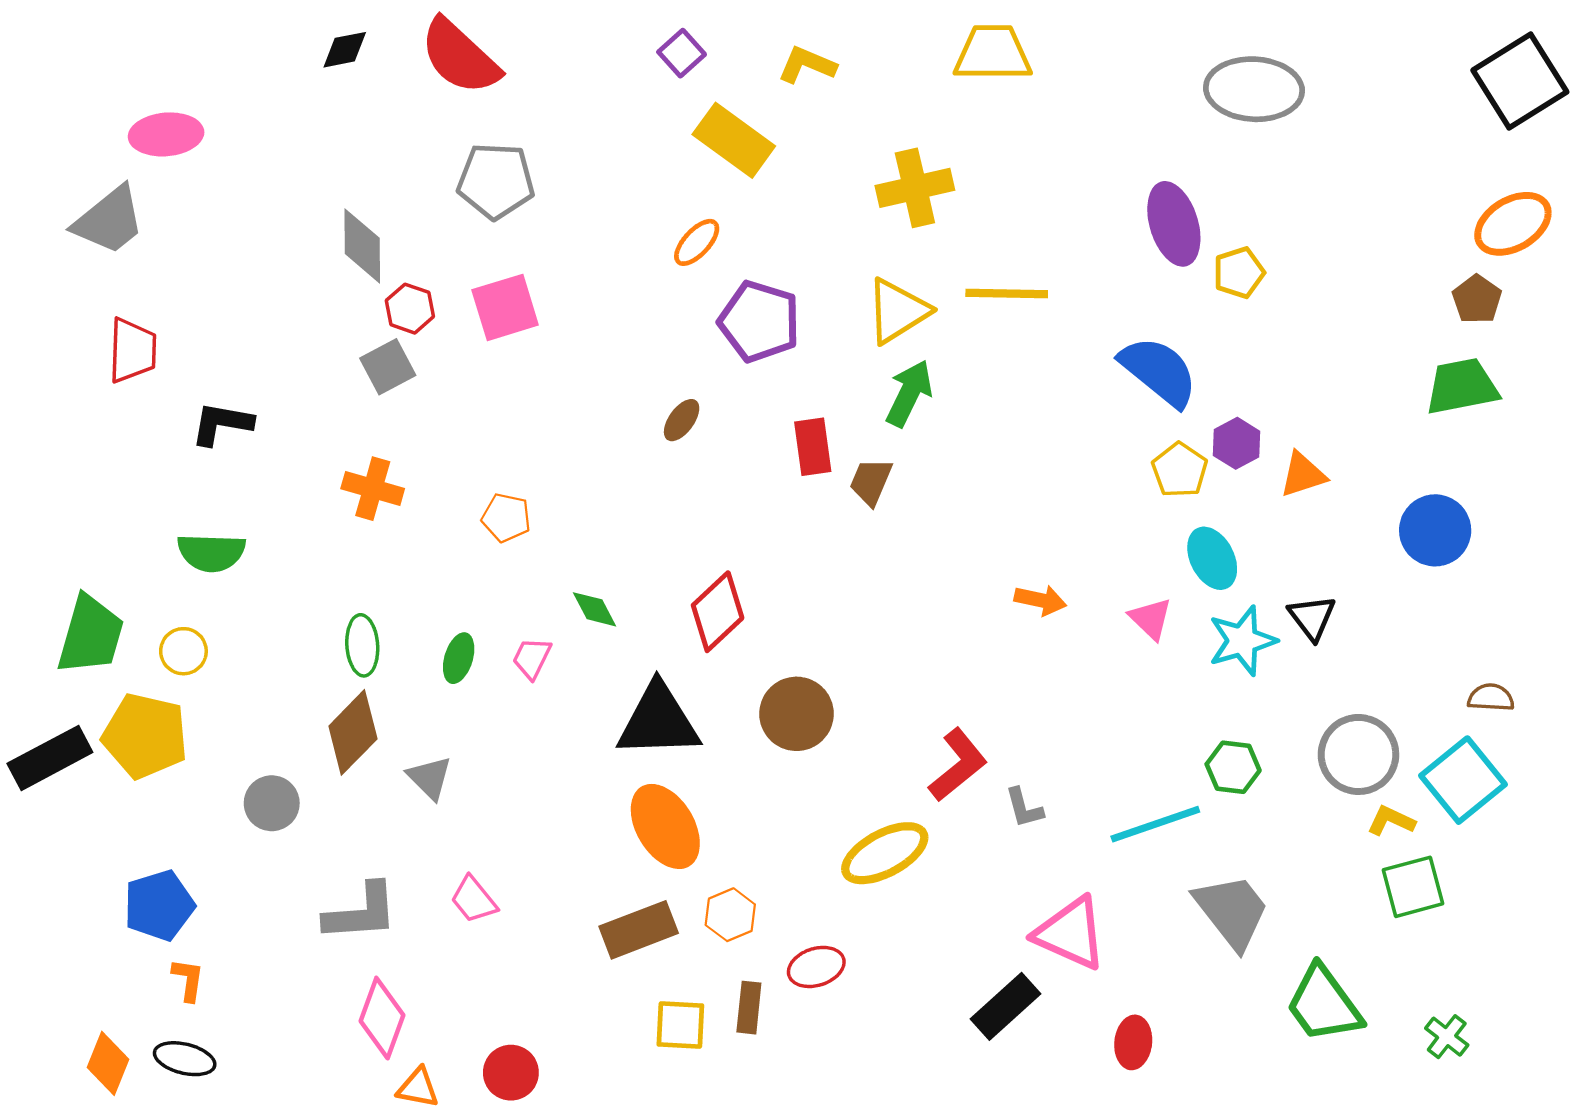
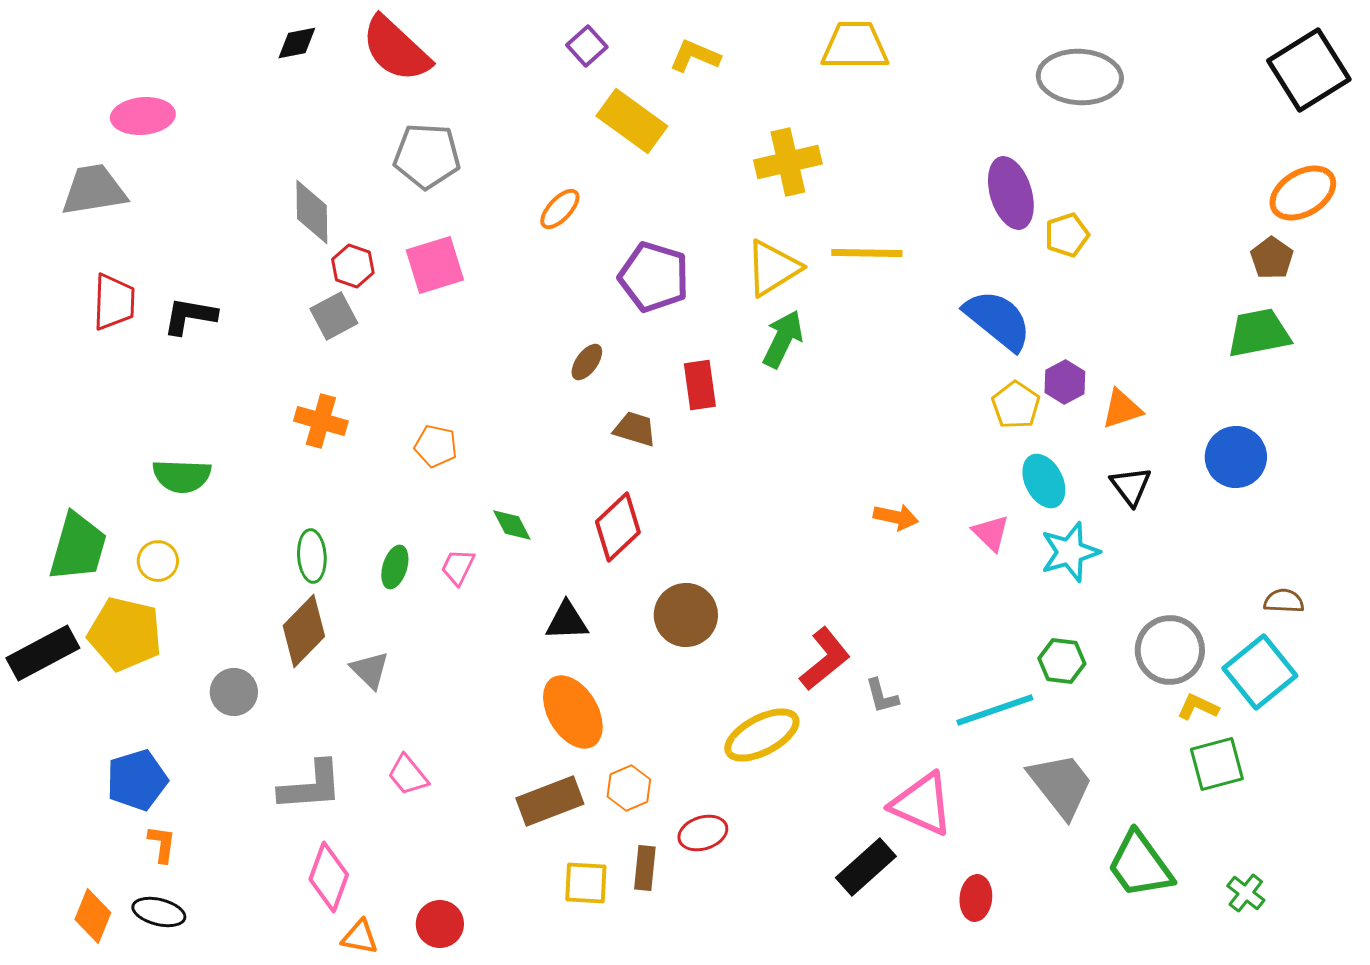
gray trapezoid: (109, 220) -> (94, 190), turned -150
orange ellipse: (697, 242) -> (560, 209), moved
black L-shape: (222, 424) -> (190, 316), moved
brown trapezoid: (871, 482) -> (635, 429), moved, turned 84
black triangle: (1312, 617) -> (1131, 486), moved
black triangle: (658, 721) -> (567, 621), size x0.6

